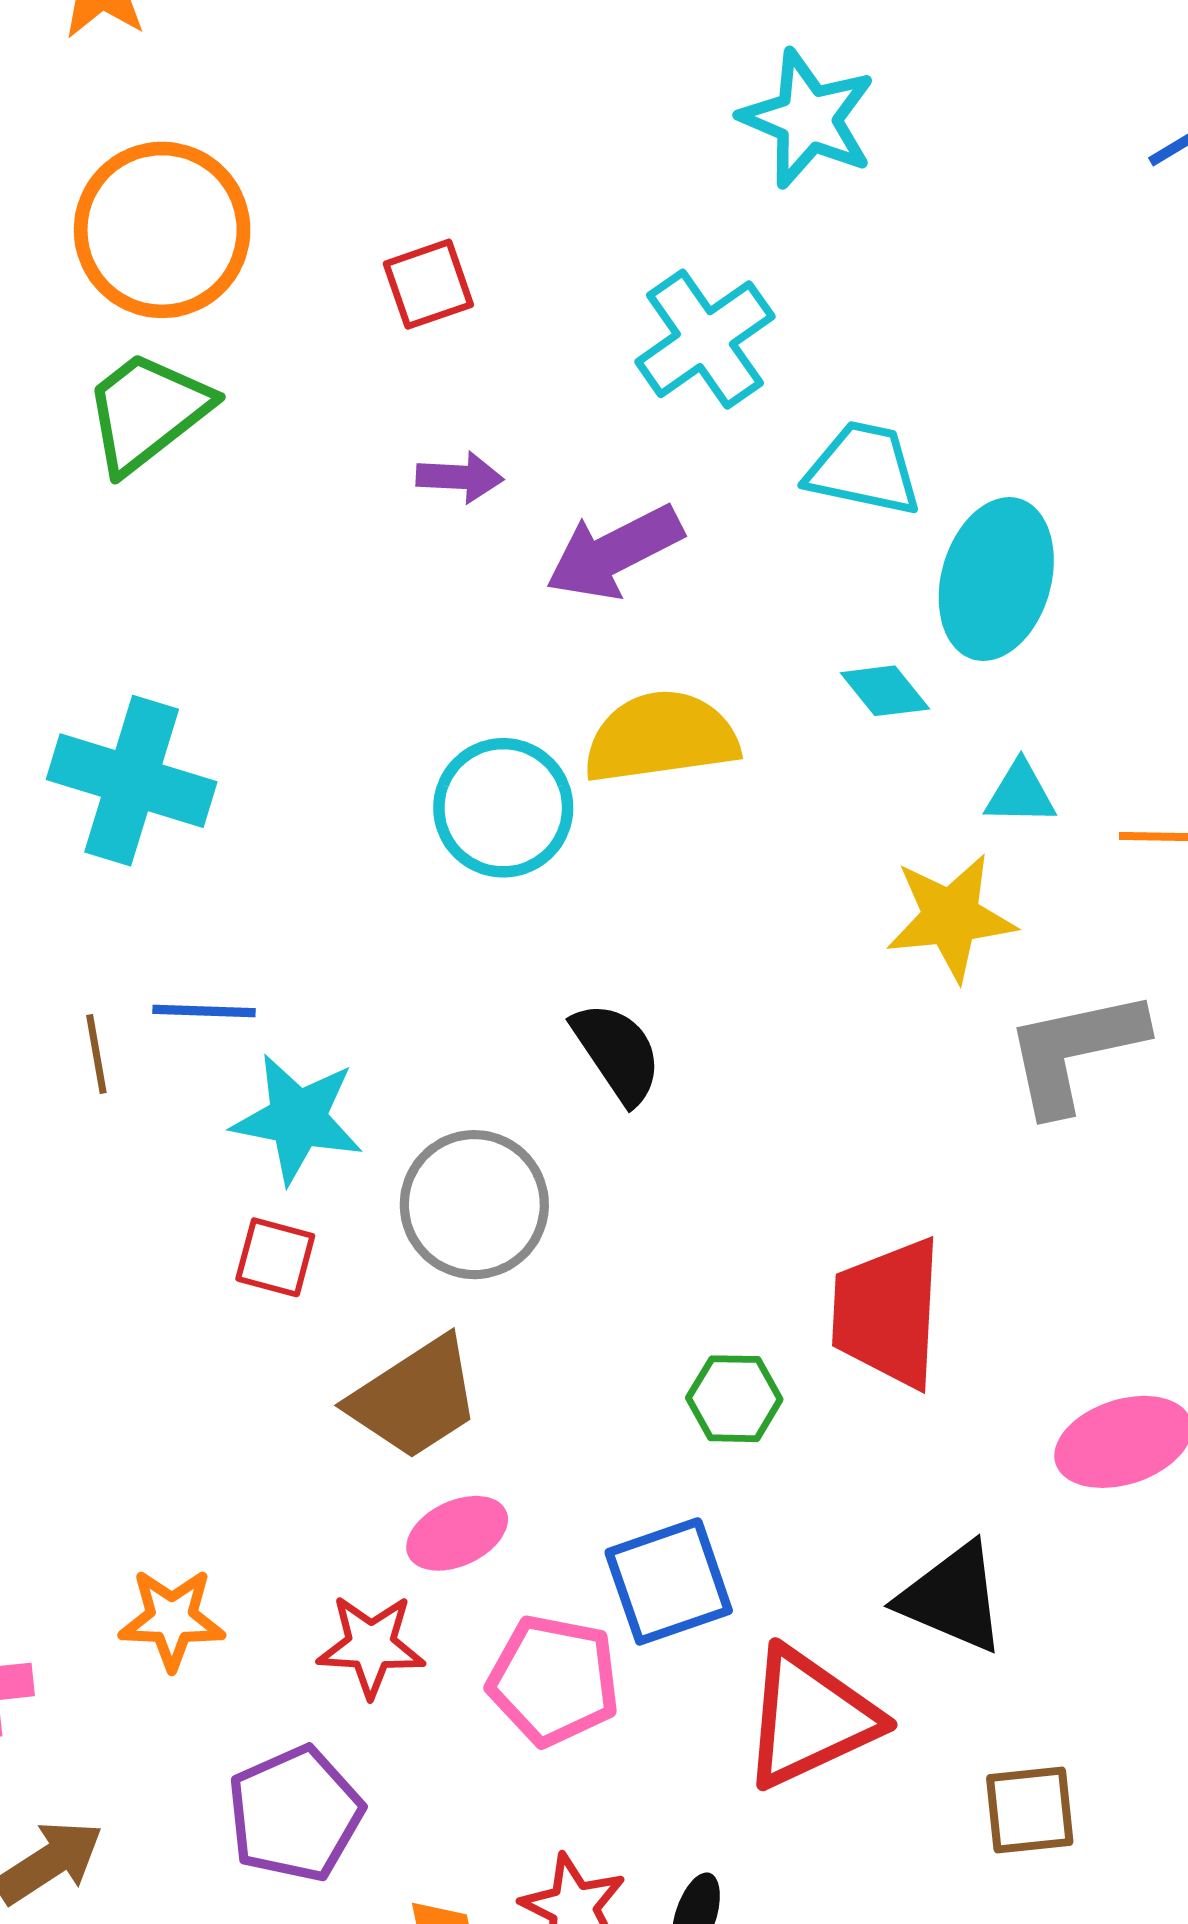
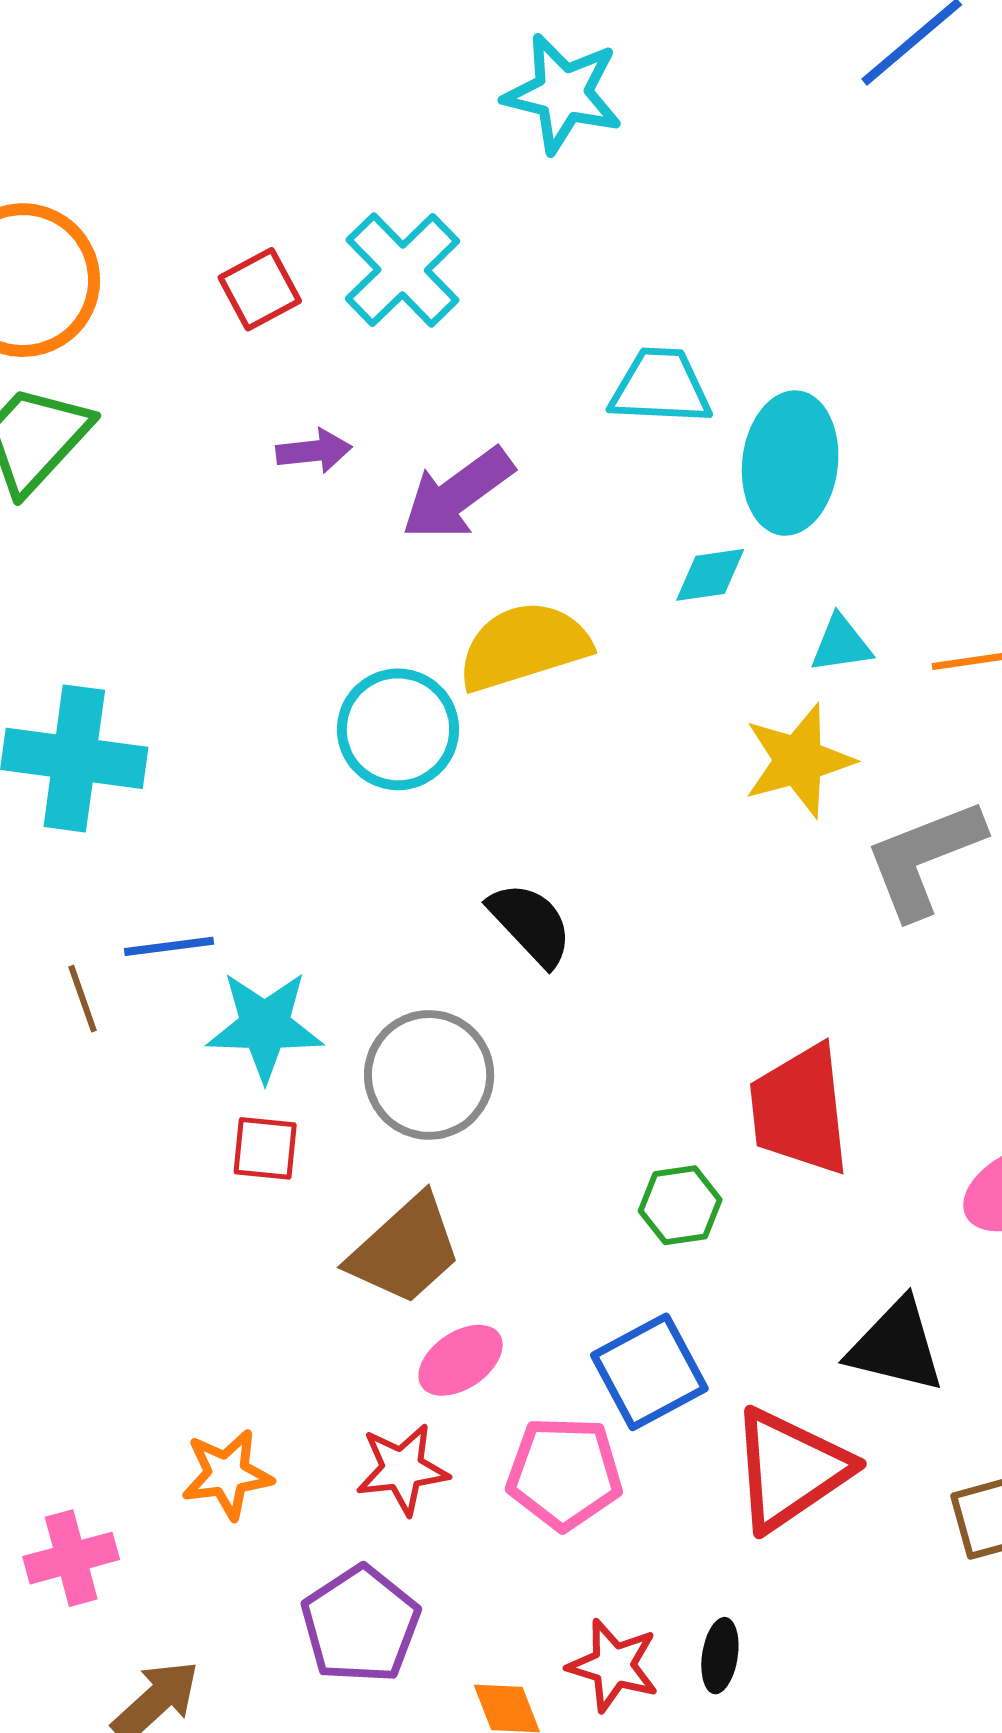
cyan cross: (705, 339) -> (403, 270), moved
cyan diamond: (885, 691) -> (710, 575), turned -50

